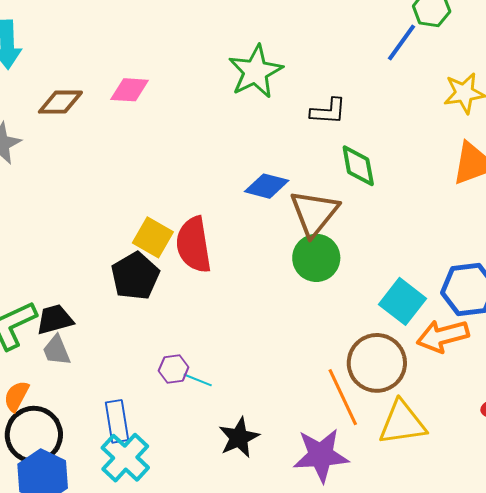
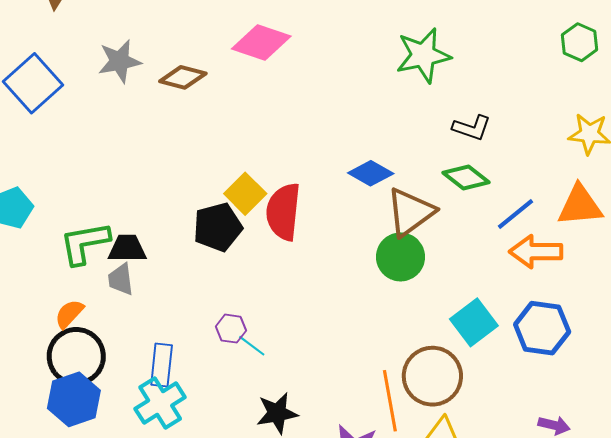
blue line: (401, 42) -> (515, 214), moved
green star: (255, 72) -> (423, 55), moved
pink diamond: (130, 90) -> (261, 42), size x1.4
brown diamond: (60, 102) -> (183, 77), moved
black L-shape: (328, 111) -> (472, 128), moved
green diamond: (358, 166) -> (466, 177), turned -57
orange arrow: (443, 336) -> (536, 252), moved

